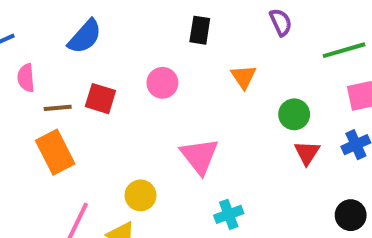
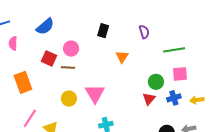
pink circle: (162, 83) -> (71, 49), moved
brown line: (58, 108) -> (68, 68), moved
green circle: (294, 114) -> (156, 82), moved
yellow circle: (140, 195) -> (69, 99), moved

